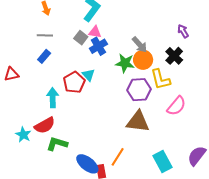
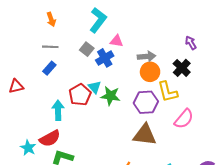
pink triangle: (95, 32) -> (117, 41), moved
gray arrow: (140, 45) -> (147, 56), turned -54
green star: (125, 63) -> (110, 96), moved

